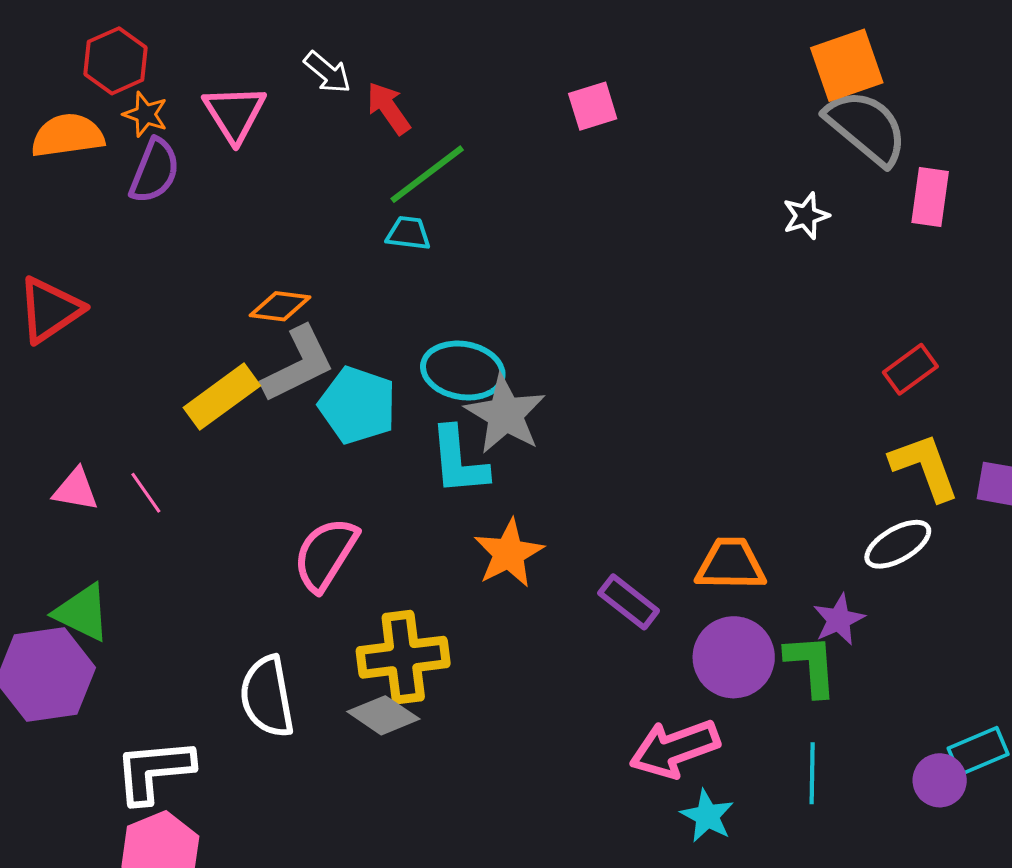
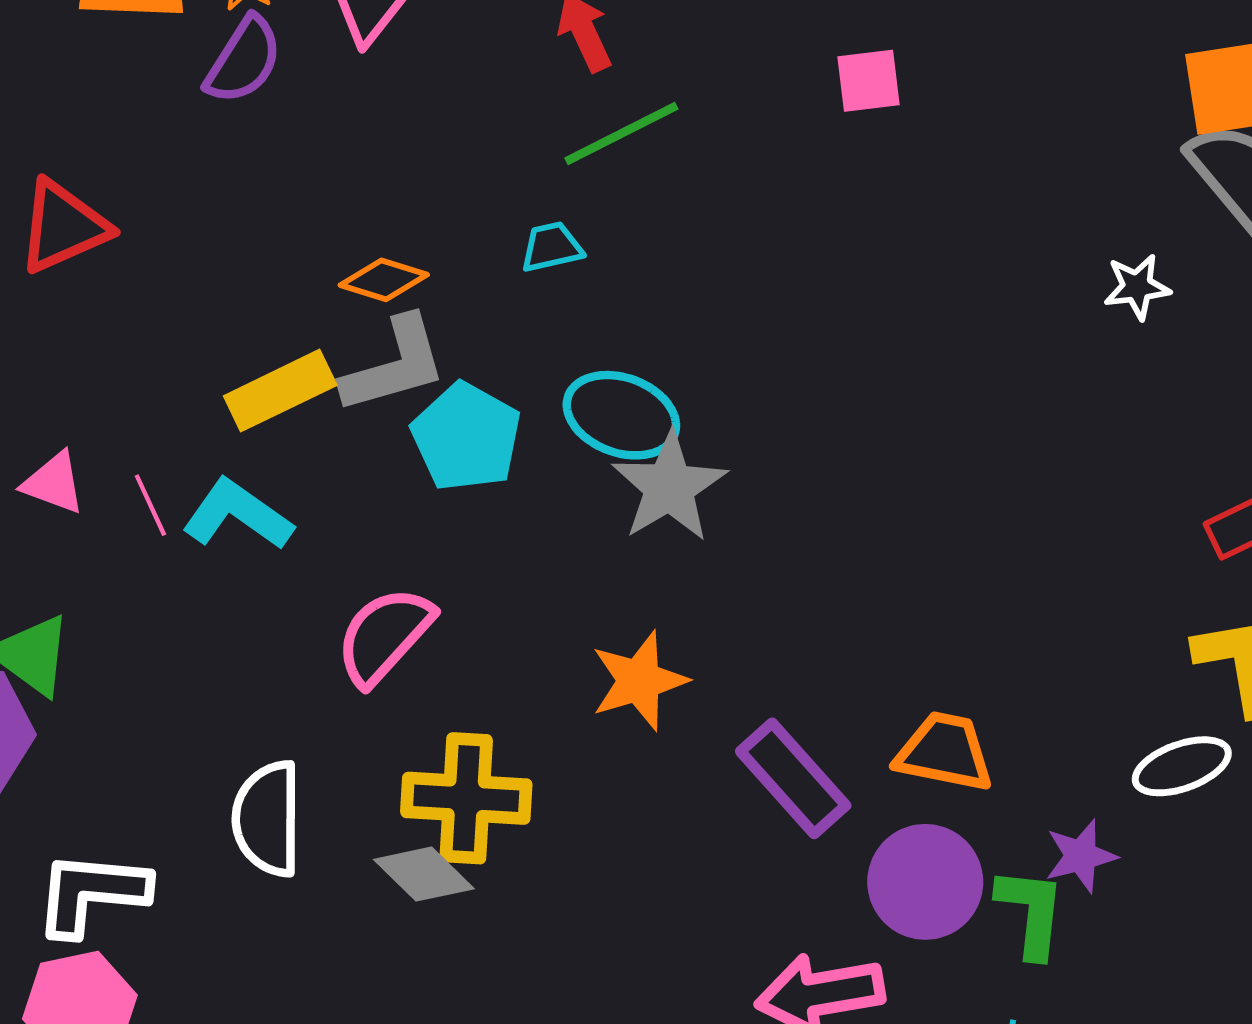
cyan trapezoid: (408, 233) -> (552, 247), moved, turned -30
cyan L-shape: (459, 461) -> (237, 515), moved, turned 120
purple rectangle: (629, 602) -> (793, 778), size x1.4

